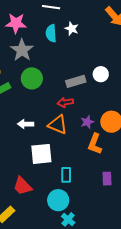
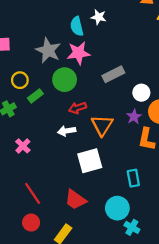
pink star: (16, 23) -> (79, 53), moved
white circle: (101, 74) -> (141, 93), moved
red arrow: (65, 102) -> (77, 108), moved
orange triangle: (58, 125) -> (102, 125), turned 50
cyan rectangle: (66, 175) -> (133, 178), moved

